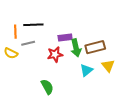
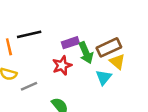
gray line: (28, 43) -> (29, 86), moved
yellow triangle: (108, 66) -> (117, 62), moved

